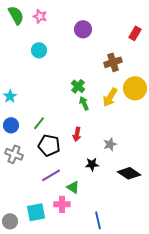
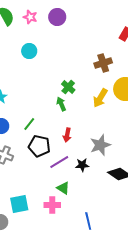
purple circle: (83, 29) -> (57, 17), moved
green arrow: (84, 103) -> (61, 104), moved
gray star: (110, 144) -> (100, 145), size x1.5
purple line: (51, 175) -> (59, 162), moved
cyan square: (36, 212) -> (19, 204), moved

